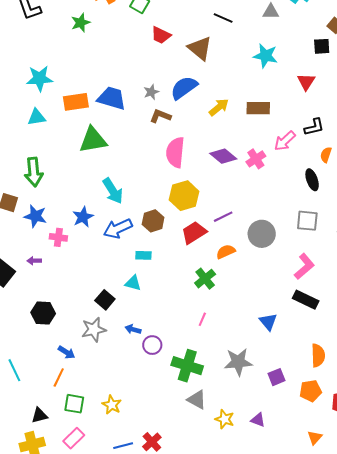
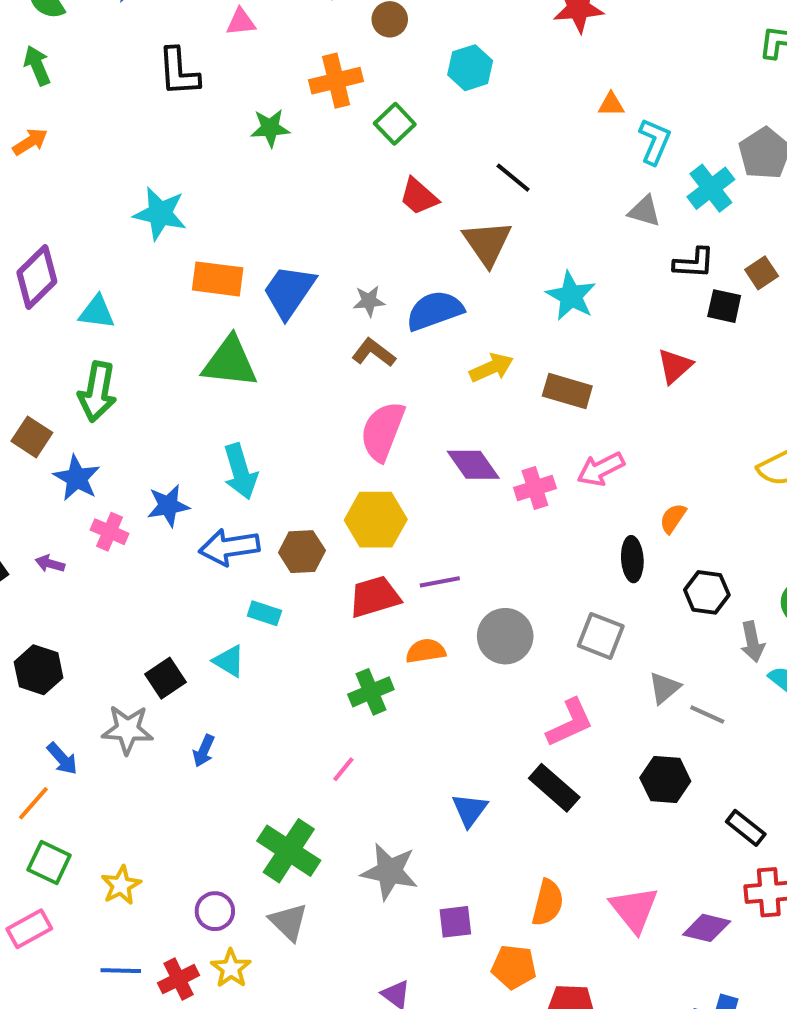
black line: (223, 18) -> (513, 178), moved
cyan star: (265, 56) -> (571, 296), moved
blue trapezoid: (112, 98) -> (289, 291), turned -88
cyan triangle: (37, 117) -> (97, 312), moved
black L-shape: (314, 127) -> (694, 263), moved
blue arrow: (133, 329) -> (204, 751), turned -98
purple circle: (152, 345) -> (215, 911), moved
yellow star: (225, 419) -> (231, 968), moved

